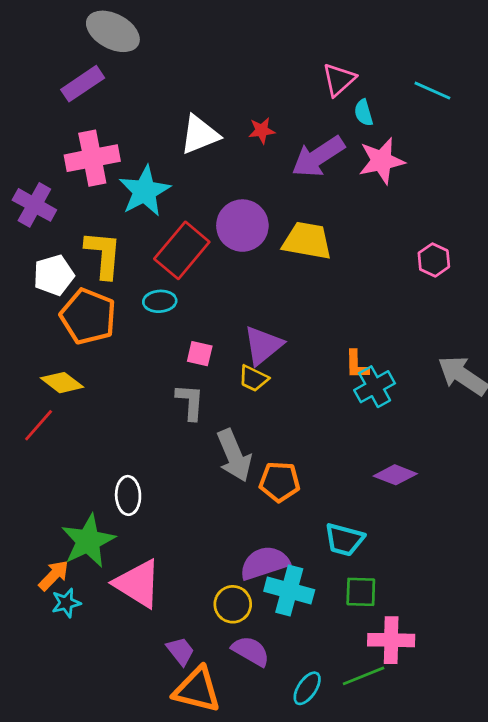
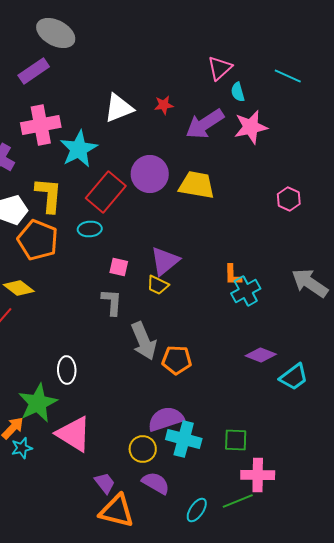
cyan trapezoid: (344, 540) -> (294, 377), moved, turned -52

